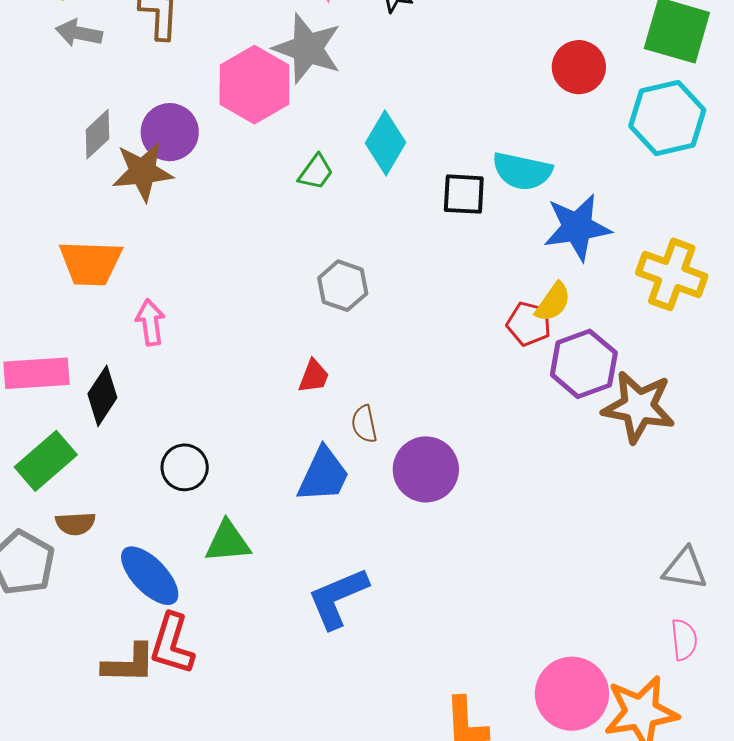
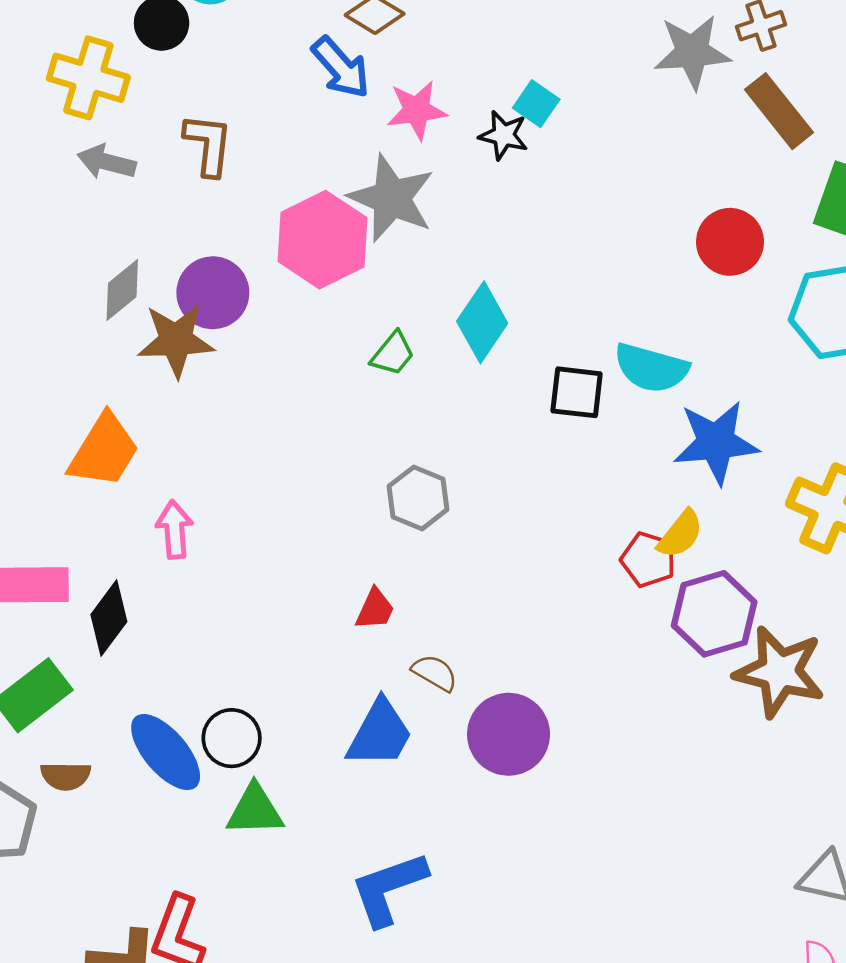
orange trapezoid: (91, 263) -> (104, 451), turned -64
brown semicircle: (364, 424) -> (435, 673), turned 129
black circle: (185, 467) -> (232, 738), moved
blue ellipse: (150, 576) -> (166, 752), moved

